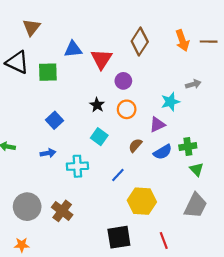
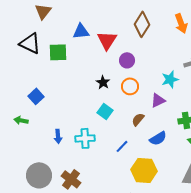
blue square: (54, 120) -> (36, 96), moved
blue semicircle: (163, 152) -> (158, 138), moved
blue arrow: (48, 153) -> (58, 136), moved, turned 96

